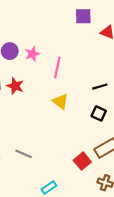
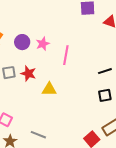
yellow triangle: (60, 101) -> (49, 89), moved, turned -35
black square: (99, 113) -> (105, 95), turned -32

